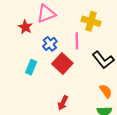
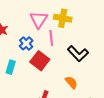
pink triangle: (46, 14) -> (39, 20), moved, turned -30
orange semicircle: (106, 91) -> (71, 82), moved

